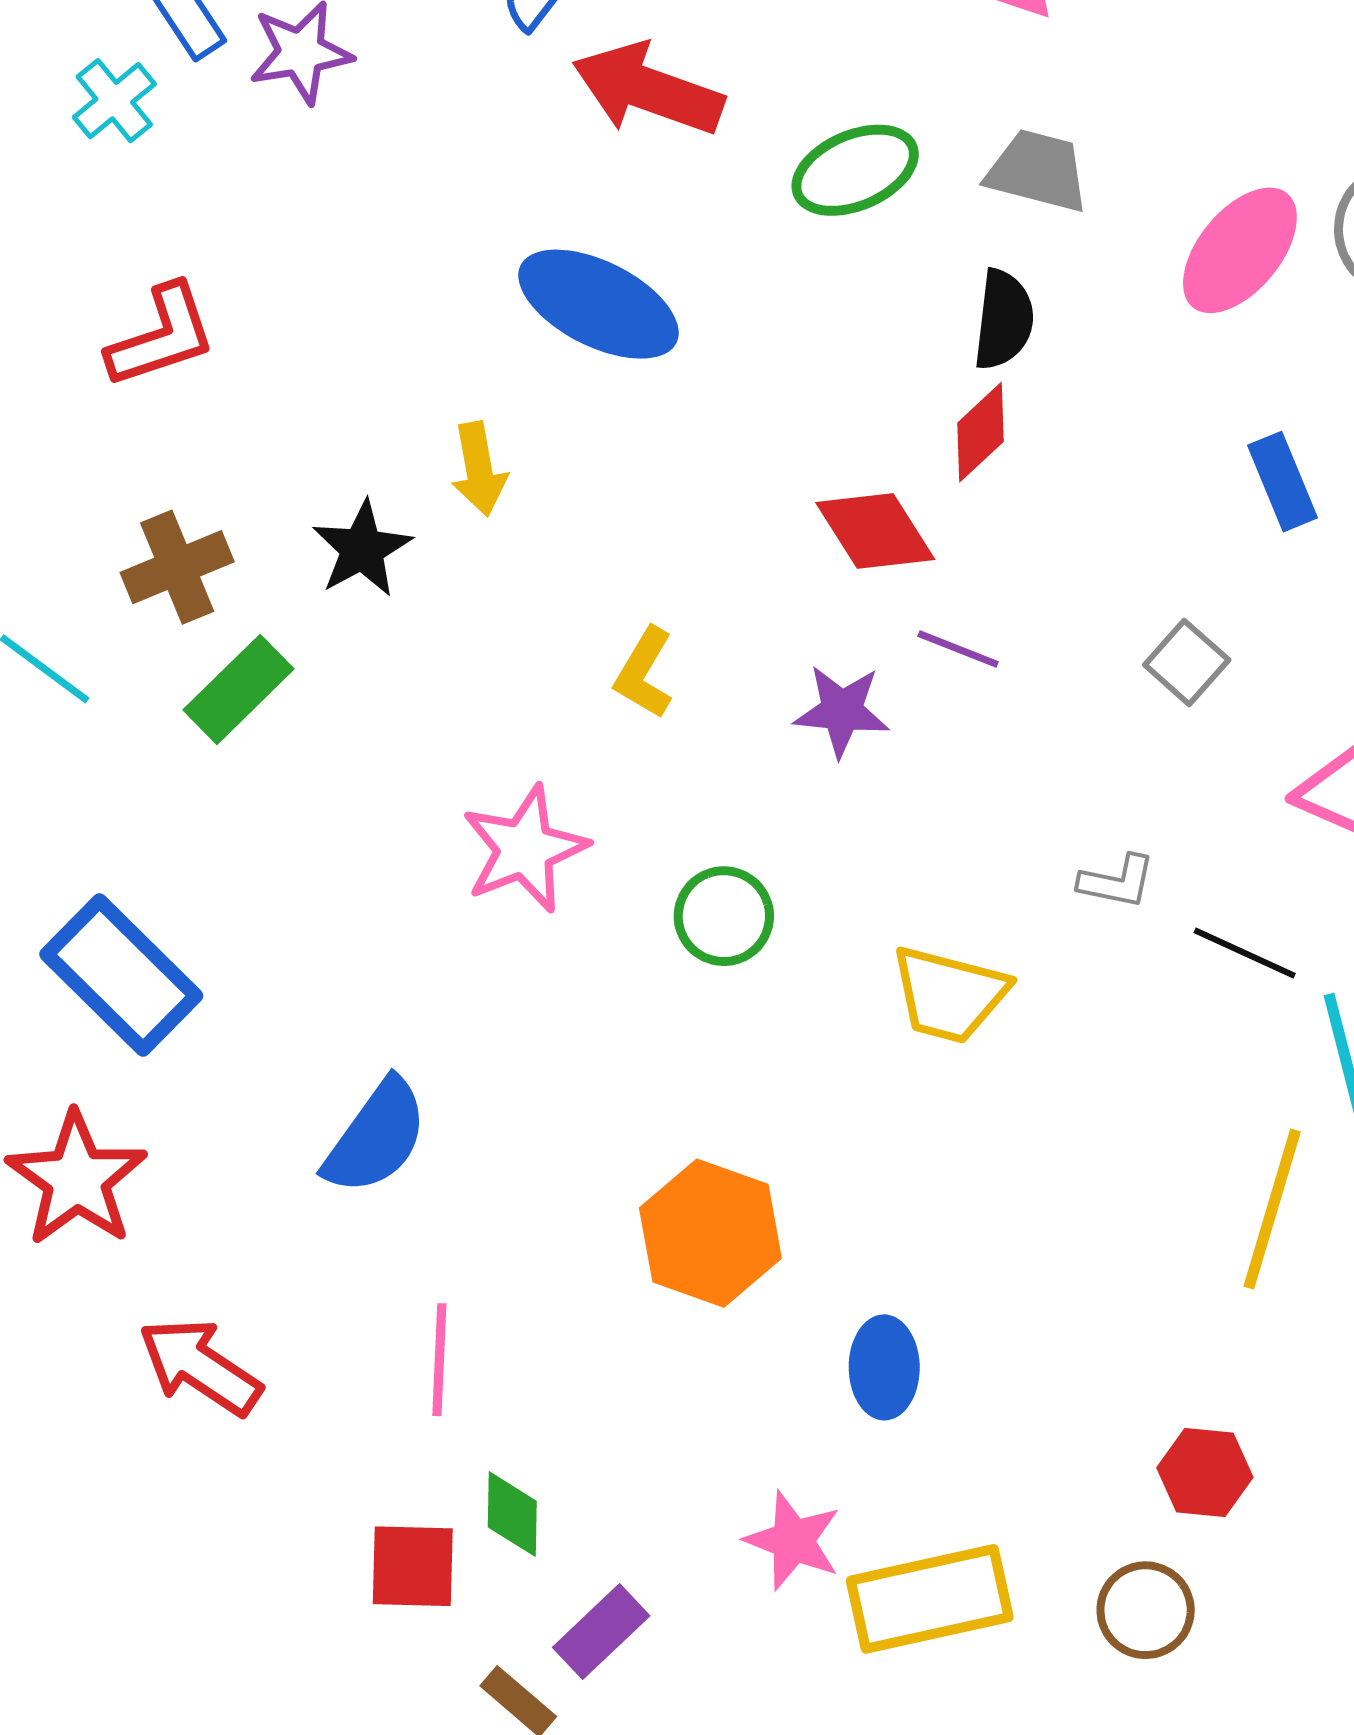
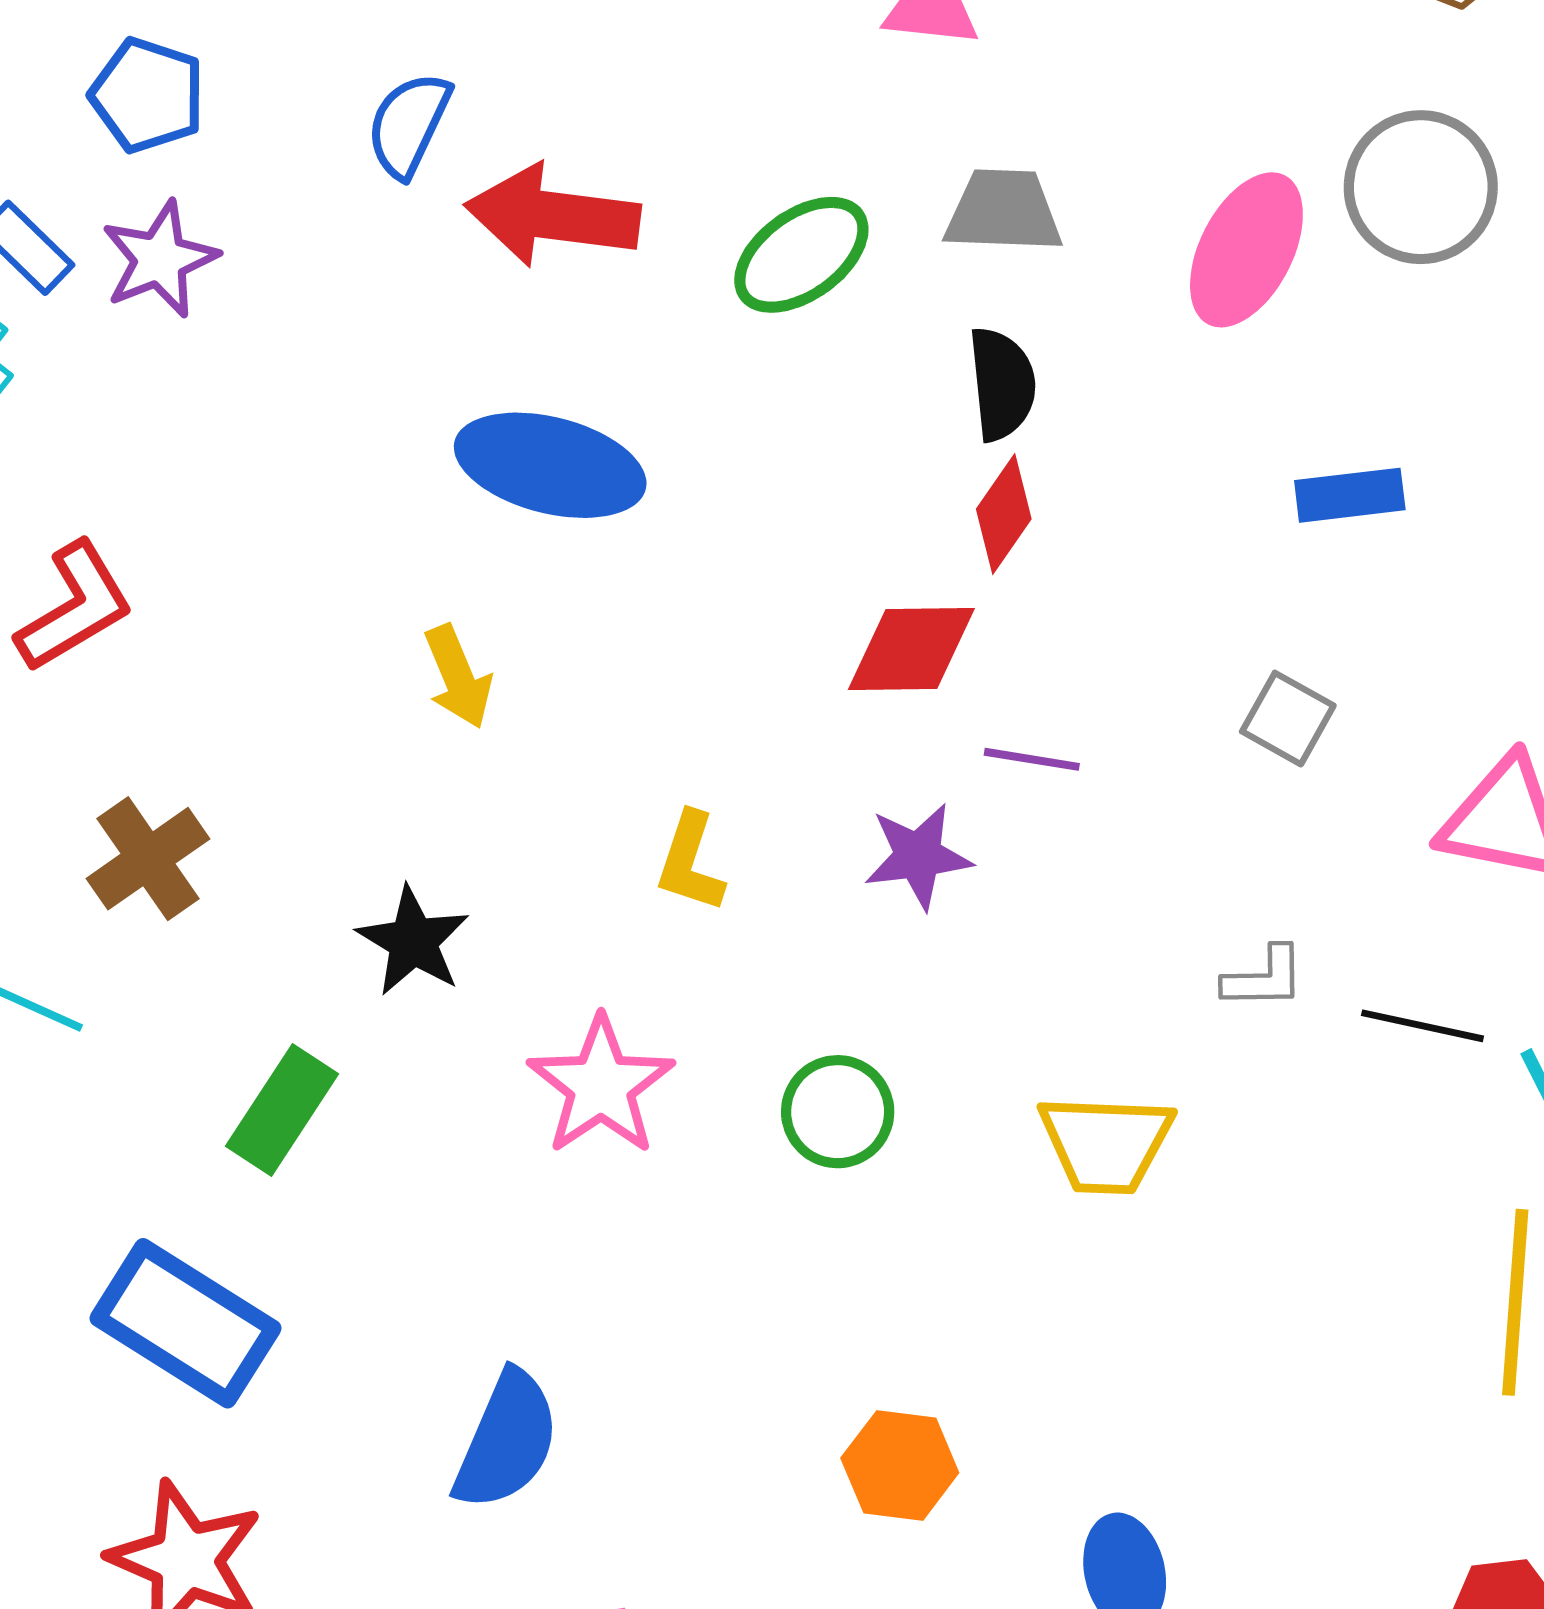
blue rectangle: (1283, 482) -> (1350, 495), turned -62
red diamond: (875, 531) -> (911, 649), turned -46
black star: (362, 549) -> (413, 941), moved
green rectangle: (238, 689) -> (282, 1110), moved
orange hexagon: (710, 1233) -> (900, 1465), size x0.7

